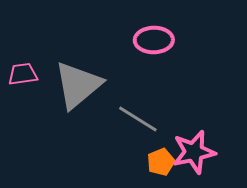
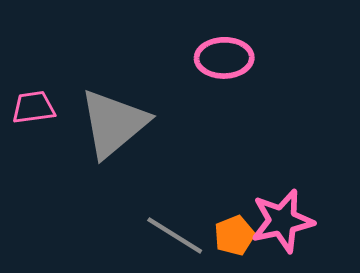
gray line: (138, 119) -> (175, 235), moved

